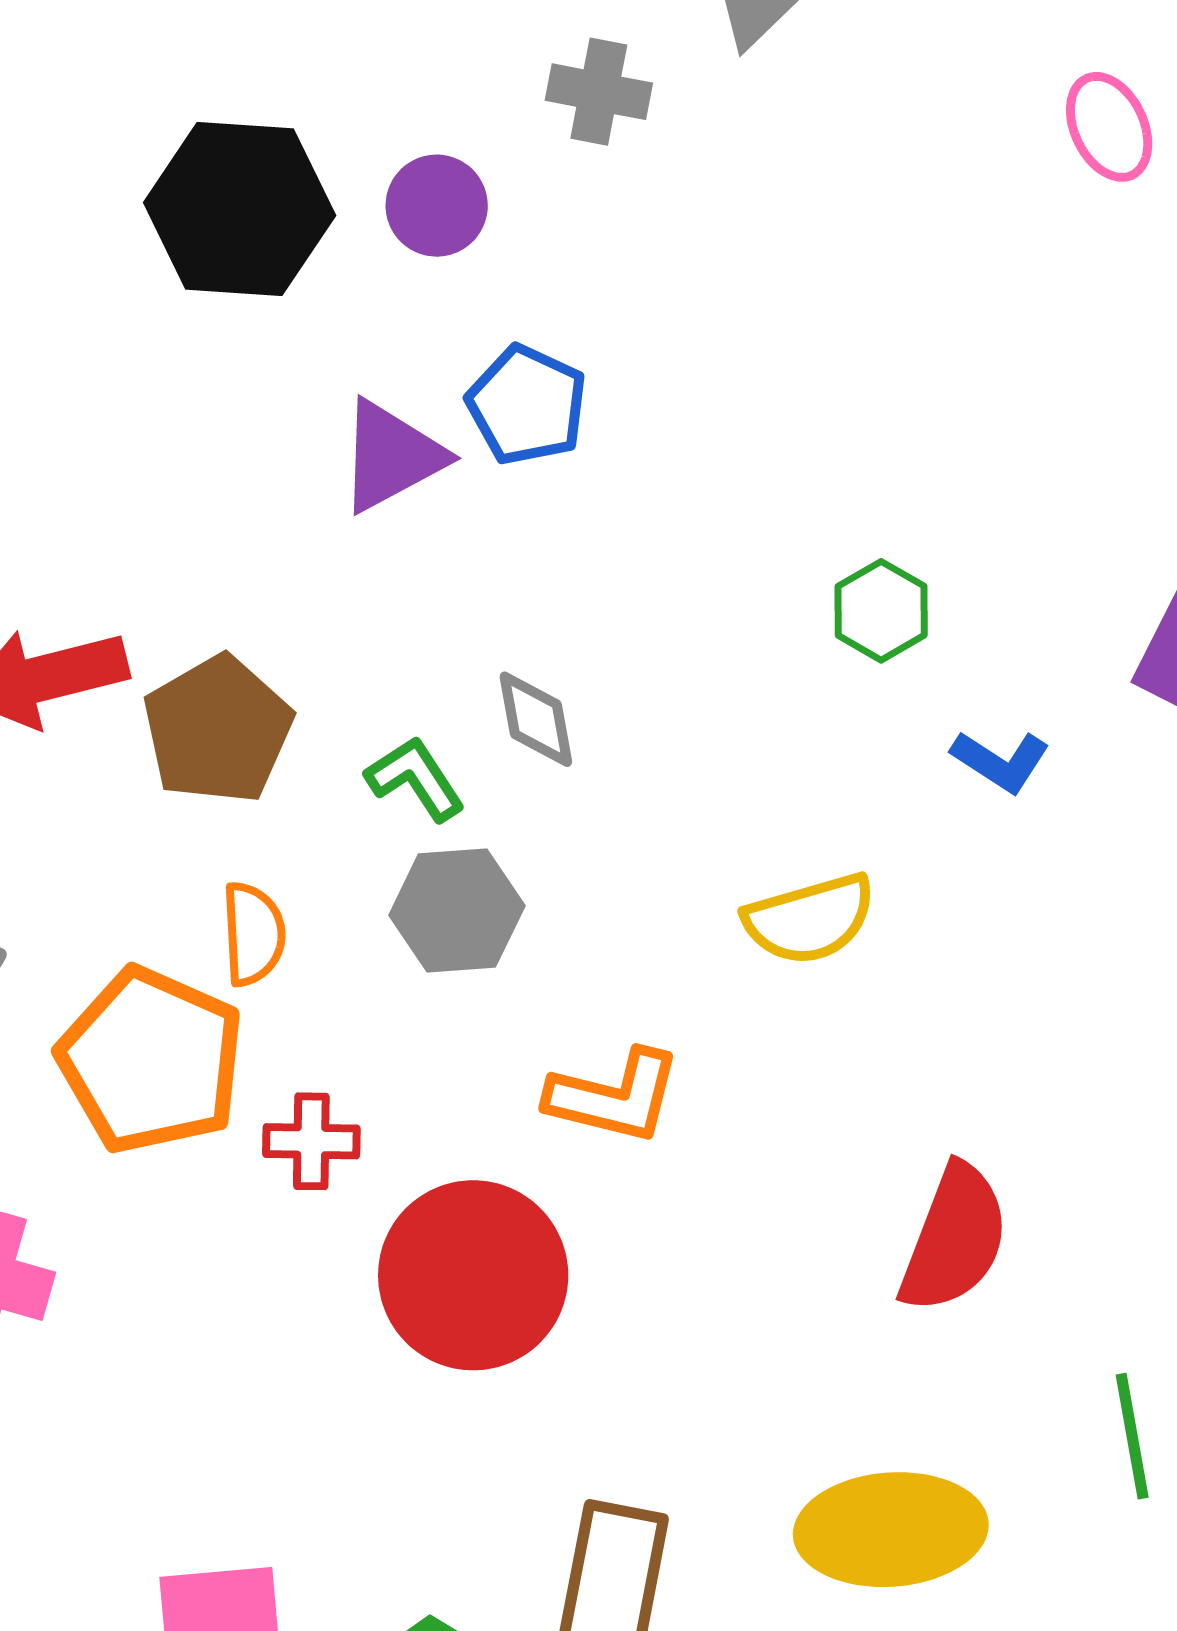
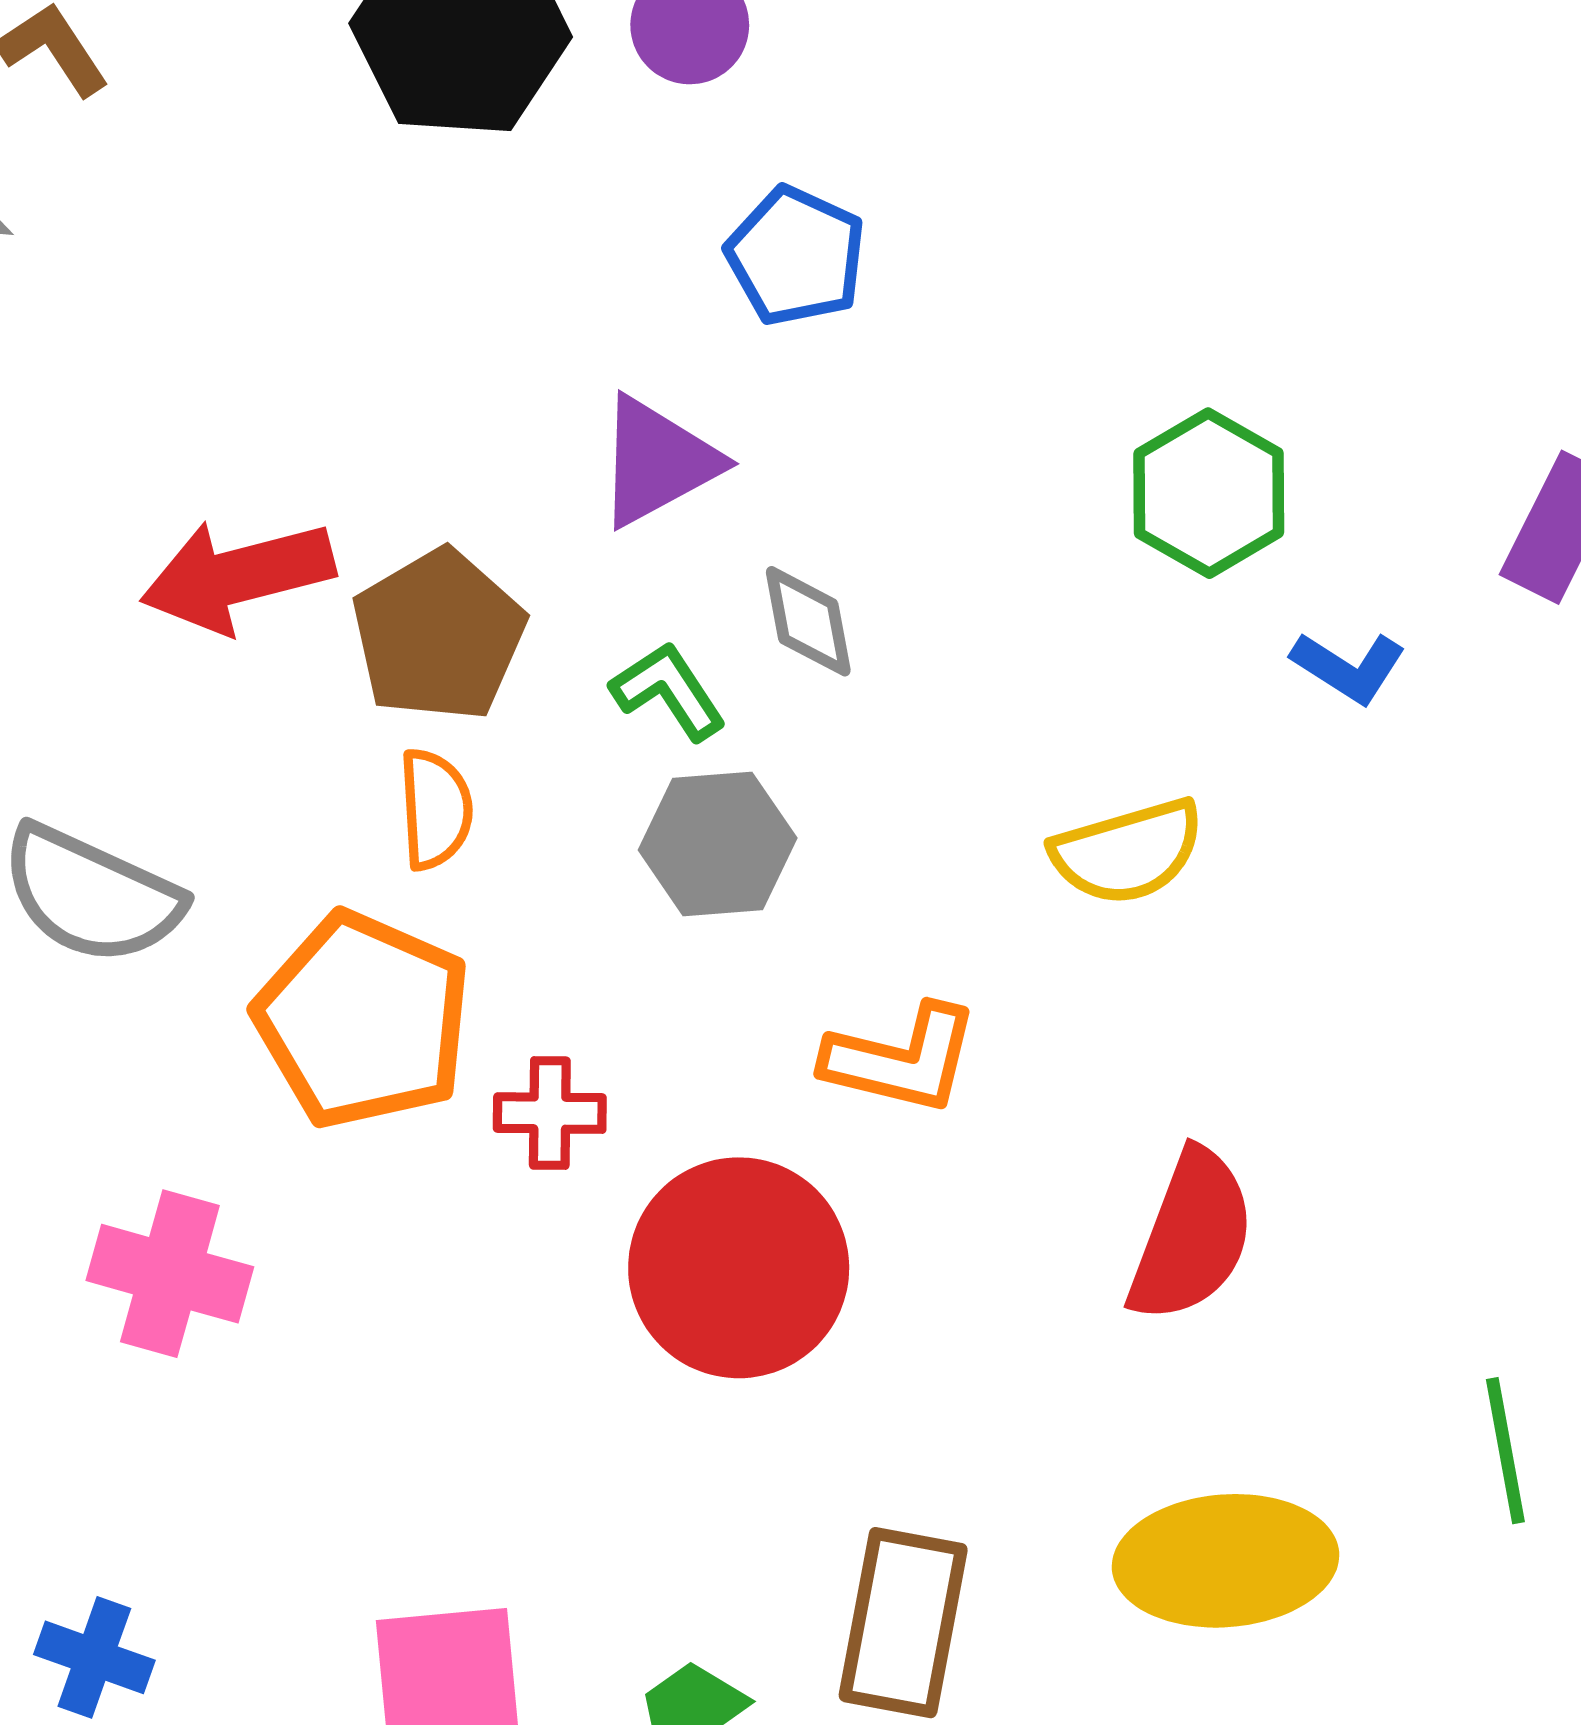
purple triangle: (391, 456) -> (657, 462), moved
green hexagon: (881, 611) -> (1209, 493), size x1.4
orange semicircle: (253, 934) -> (435, 809), moved
red semicircle: (954, 1239) -> (1192, 1236), moved

